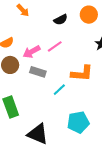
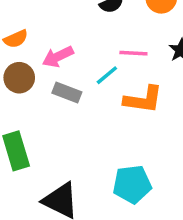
pink line: (55, 46) -> (133, 53), moved, turned 35
cyan line: (59, 90) -> (107, 75), moved

